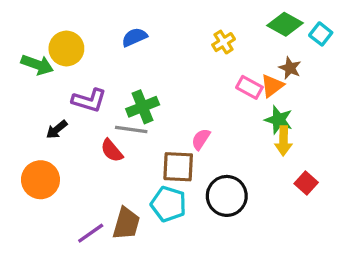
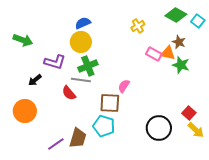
yellow circle: (66, 49) -> (81, 42), moved
orange triangle: (272, 86) -> (168, 53), turned 49
green star: (279, 120) -> (181, 65), moved
yellow arrow: (283, 141) -> (196, 130), moved, turned -48
black circle: (227, 196) -> (159, 128), moved

